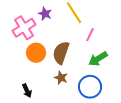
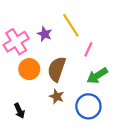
purple star: (45, 14) -> (45, 34), moved

